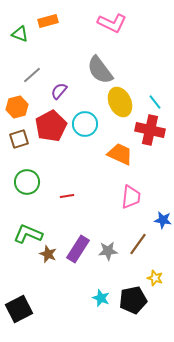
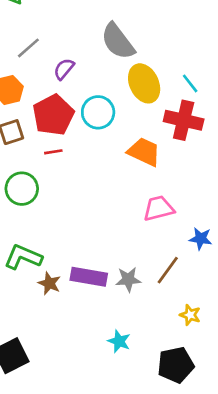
red line: (67, 196) -> (53, 152), moved
pink trapezoid: (131, 197) -> (159, 208), turned -110
purple rectangle: (78, 249) -> (89, 277), turned 68
black pentagon: (133, 300) -> (176, 365), moved

